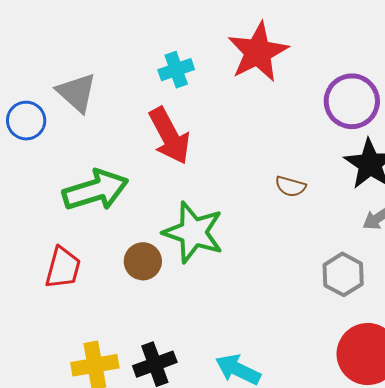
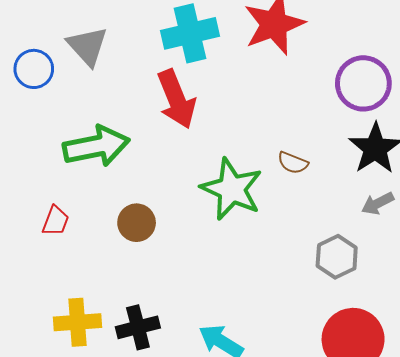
cyan cross: (176, 70) -> (190, 33), size x1.6
green star: (193, 232) -> (232, 189), moved
red trapezoid: (63, 268) -> (56, 221), size x0.7

